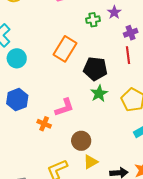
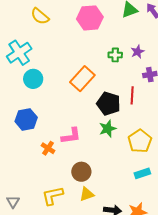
red line: (128, 55) -> (132, 95), moved

